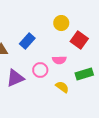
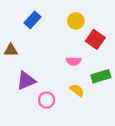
blue rectangle: (27, 41) -> (33, 20), moved
pink circle: (40, 70) -> (47, 100), moved

